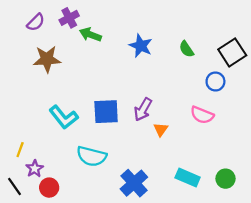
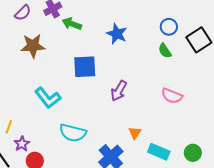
green semicircle: (186, 49) -> (165, 51), moved
blue circle: (215, 81) -> (169, 27), moved
blue square: (106, 112) -> (85, 67), moved
orange triangle: (161, 129) -> (135, 133), moved

